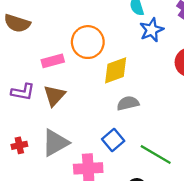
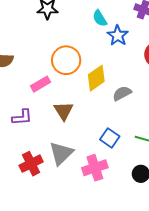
brown triangle: (54, 96) -> (64, 111), moved
gray semicircle: (128, 103) -> (122, 93), moved
red cross: (19, 145) -> (31, 164), size x1.6

